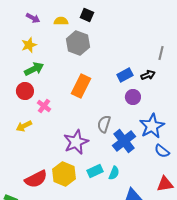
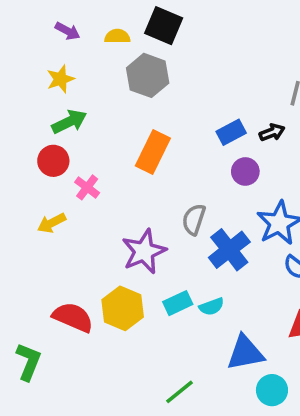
black square: (87, 15) -> (164, 26), size x1.5
cyan semicircle: (114, 173) -> (212, 307), turned 48
red semicircle: (36, 179) -> (73, 317), turned -130

